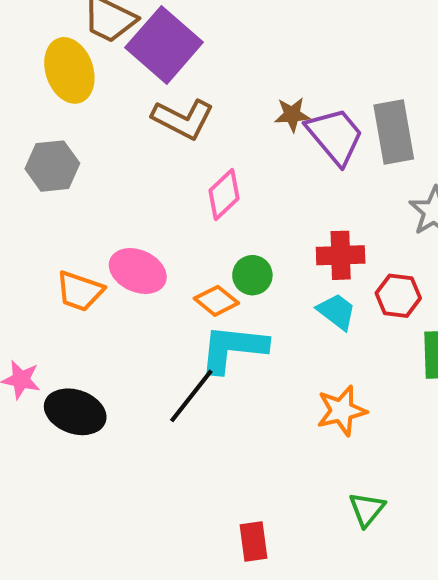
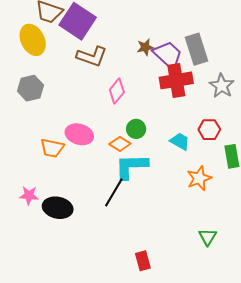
red cross: (341, 255) -> (176, 80), moved, size x1.4
orange star: (342, 411) -> (199, 178), moved
red rectangle: (254, 542) -> (143, 261), moved

